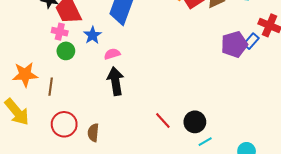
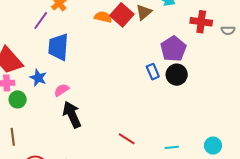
blue rectangle: (251, 41) -> (153, 72), moved, turned -49
black circle: (195, 122) -> (177, 75), moved
cyan line: (205, 142) -> (172, 147), turned 40

